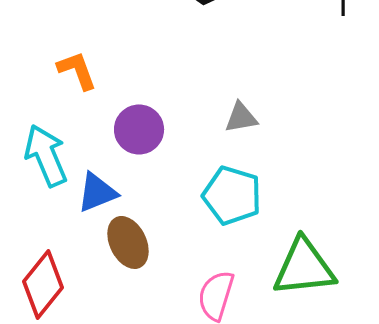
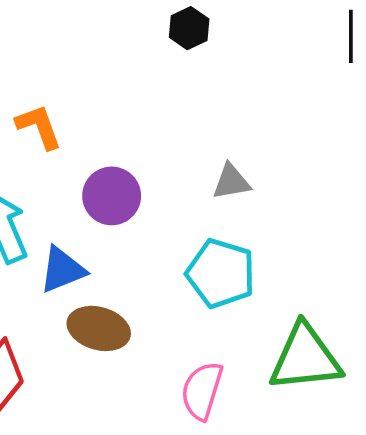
brown ellipse: (128, 242) -> (99, 328), turned -48

